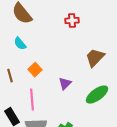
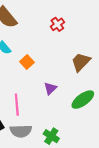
red cross: (72, 21) -> (57, 24), turned -32
orange square: (35, 70) -> (27, 62), moved

